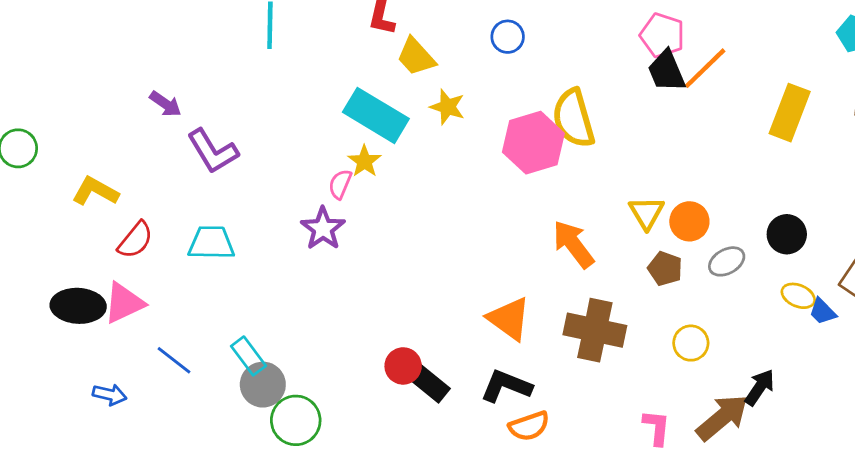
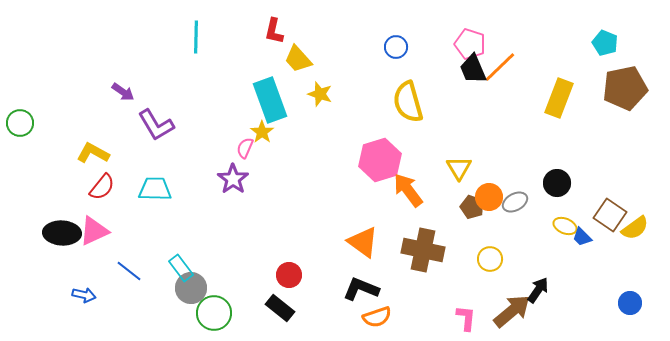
blue circle: (508, 37) -> (396, 47), moved
cyan rectangle: (376, 115) -> (270, 100), turned 39
pink hexagon: (533, 143) -> (380, 160), moved
yellow L-shape: (95, 191) -> (93, 153), moved
orange circle: (689, 221) -> (489, 197), moved
black rectangle: (429, 383) -> (280, 308), moved

